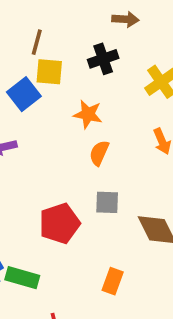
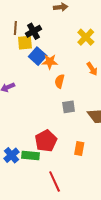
black cross: (103, 59) -> (34, 31), moved
blue square: (24, 94) -> (38, 56), moved
red pentagon: (60, 223) -> (46, 141), moved

